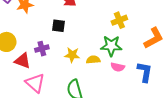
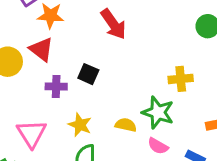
black square: (59, 26) -> (88, 74), moved
yellow star: (72, 55) -> (80, 125), moved
red triangle: (23, 61) -> (41, 49), moved

